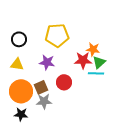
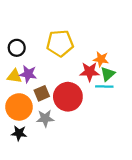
purple star: (47, 62) -> (28, 74), moved
red circle: (64, 82) -> (68, 97), size x1.6
brown square: (41, 87) -> (42, 93), moved

